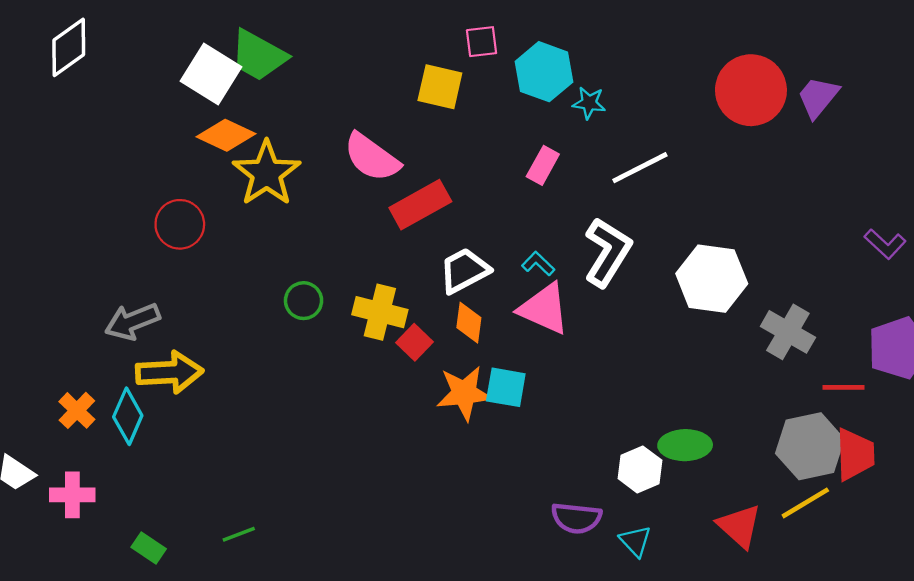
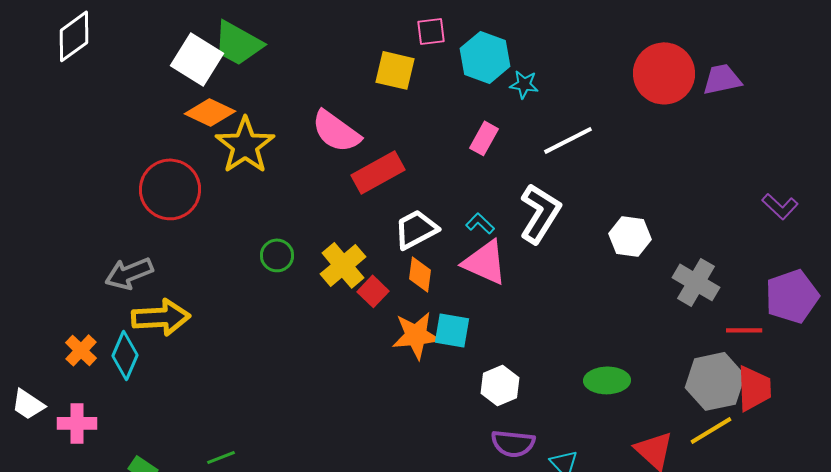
purple trapezoid: (818, 97) -> (722, 79), turned 39
red circle: (180, 224) -> (170, 189), size x1.4
white hexagon: (712, 279) -> (630, 236), size x0.7
yellow cross: (380, 312) -> (343, 265), turned 36
white hexagon: (640, 469) -> (500, 385), moved

